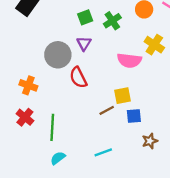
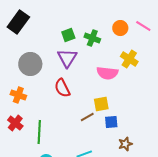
green cross: (112, 21) -> (92, 38), turned -35
purple triangle: (84, 43) -> (67, 58), size x1.5
gray circle: (58, 55) -> (30, 64), moved

